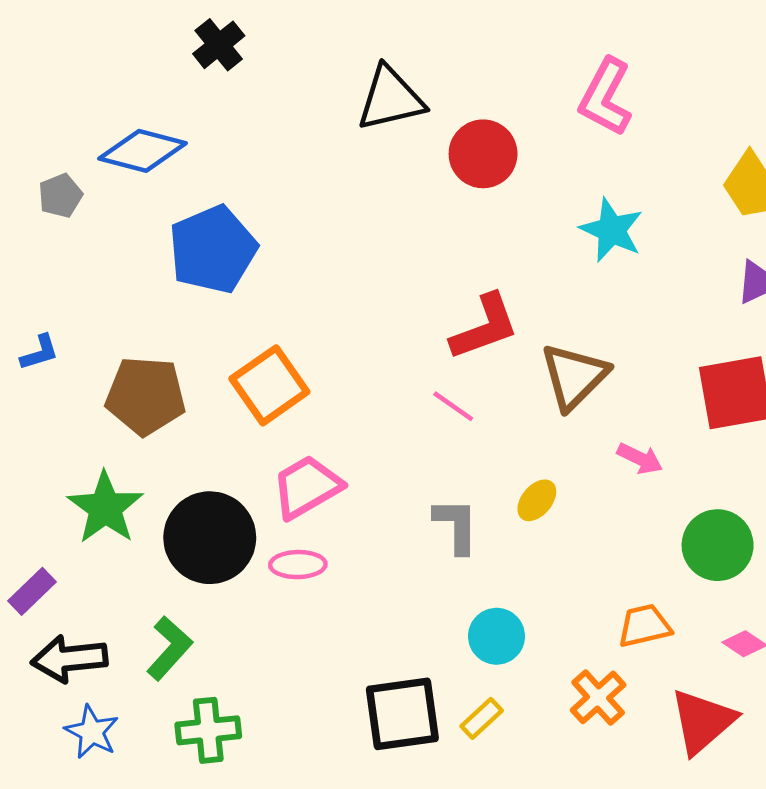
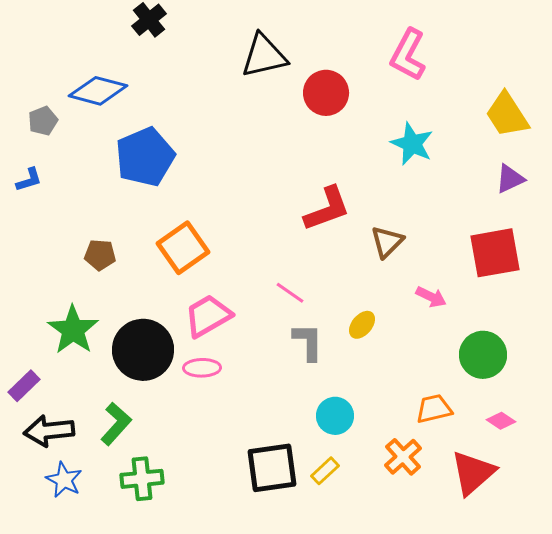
blue L-shape: (39, 352) -> (29, 180), moved
brown triangle: (574, 376) -> (387, 242), size x0.7
brown pentagon: (146, 396) -> (100, 255), size x0.6
pink line: (453, 406) -> (290, 293), moved

